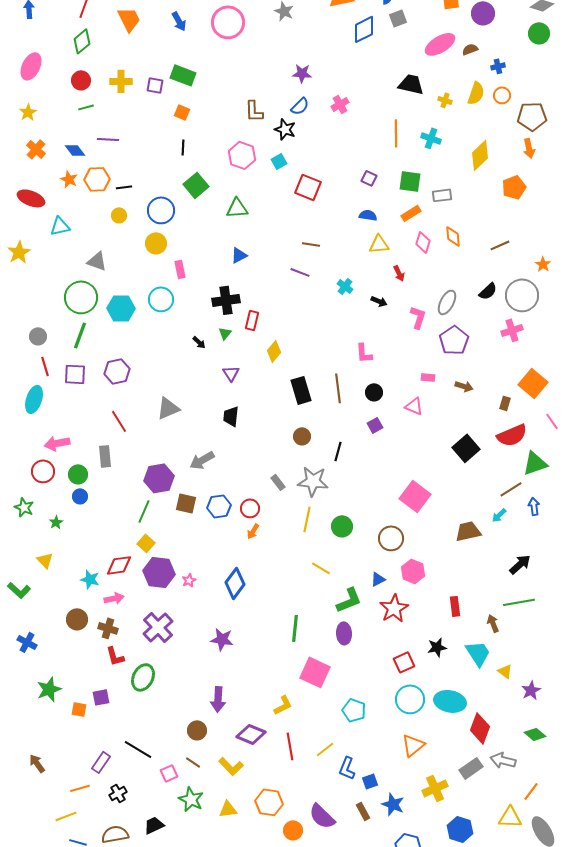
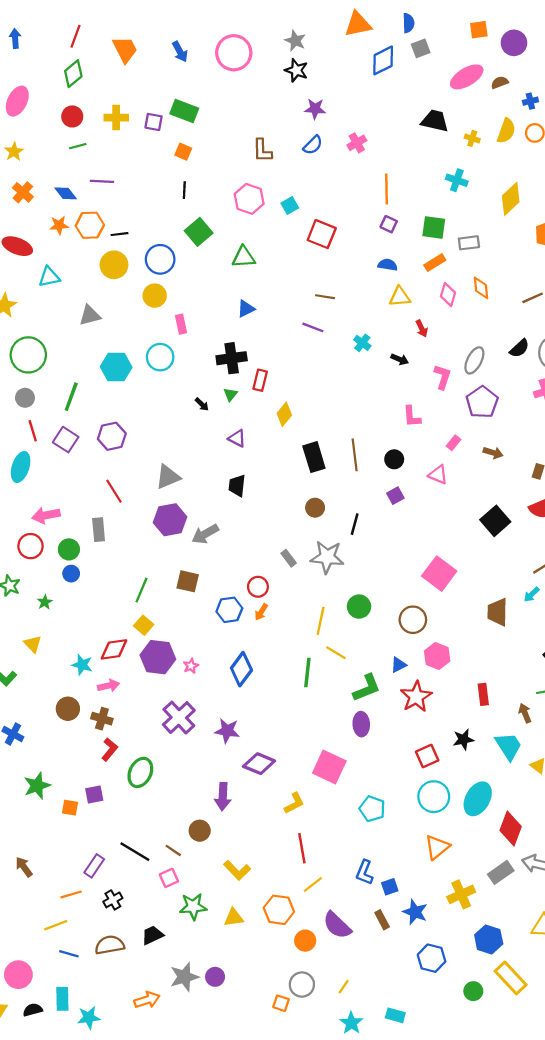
black star: (285, 129) -> (296, 70), moved
orange line: (396, 133) -> (386, 189), moved
orange star: (69, 179) -> (59, 225), turned -30
yellow circle: (119, 215) -> (114, 265), size x1.6
gray triangle: (97, 261) -> (90, 315), turned -35
green circle: (81, 297) -> (28, 355), moved
pink L-shape: (364, 353) -> (412, 416), moved
purple triangle: (231, 373) -> (237, 438), turned -30
purple square: (75, 374) -> (66, 440), turned 30
pink rectangle: (428, 377) -> (454, 443), turned -56
purple hexagon: (159, 478) -> (170, 520), moved
blue hexagon: (219, 506) -> (229, 610), moved
yellow line: (307, 519) -> (321, 621), moved
brown trapezoid: (468, 531) -> (497, 612), turned -76
purple cross: (158, 627) -> (179, 718), moved
green line: (295, 628) -> (307, 672), moved
red L-shape: (115, 656) -> (110, 749), turned -125
cyan ellipse: (450, 701) -> (478, 799), turned -72
purple diamond: (251, 734) -> (259, 764), moved
yellow line: (325, 749) -> (313, 885), moved
brown line: (193, 762) -> (173, 850), moved
green star: (191, 799) -> (193, 907), turned -30

